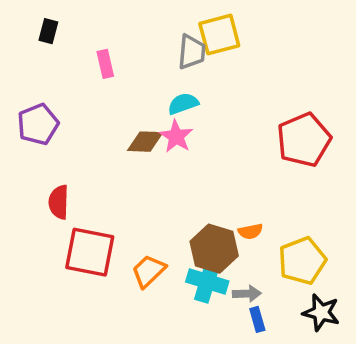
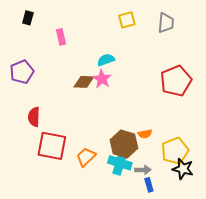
yellow square: (219, 35) -> (127, 20), size x0.7
gray trapezoid: (192, 52) -> (166, 23), moved
black star: (321, 313) -> (183, 169), moved

